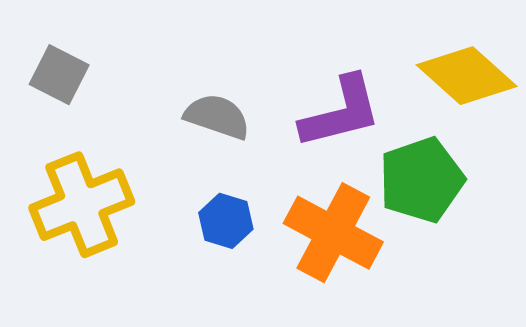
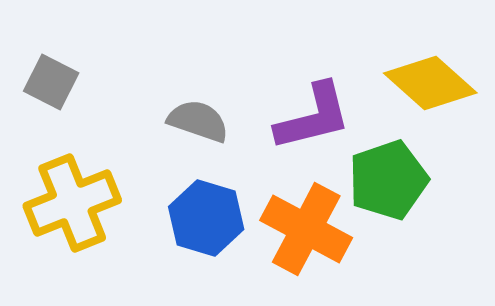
blue hexagon: (226, 221) -> (206, 218), size x1.5

